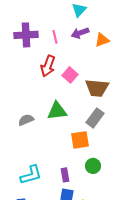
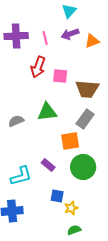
pink square: (70, 75) -> (60, 76), turned -35
green circle: (93, 166) -> (83, 167), size x1.6
purple rectangle: (65, 175) -> (48, 165), moved, turned -40

